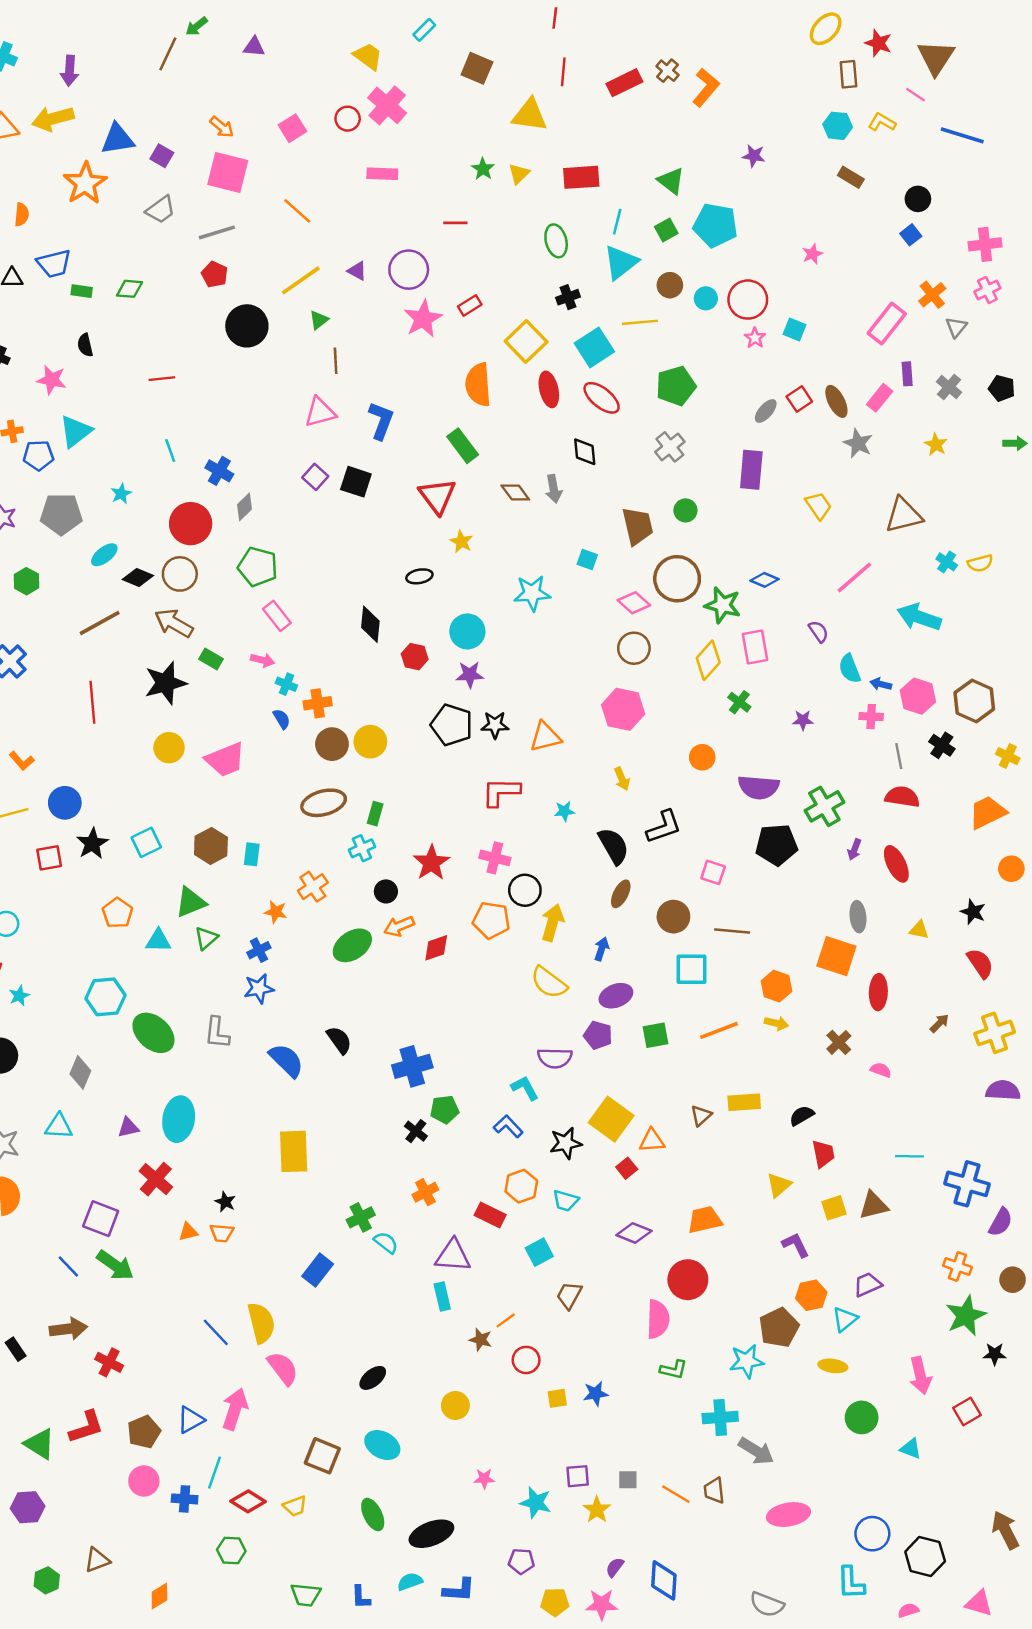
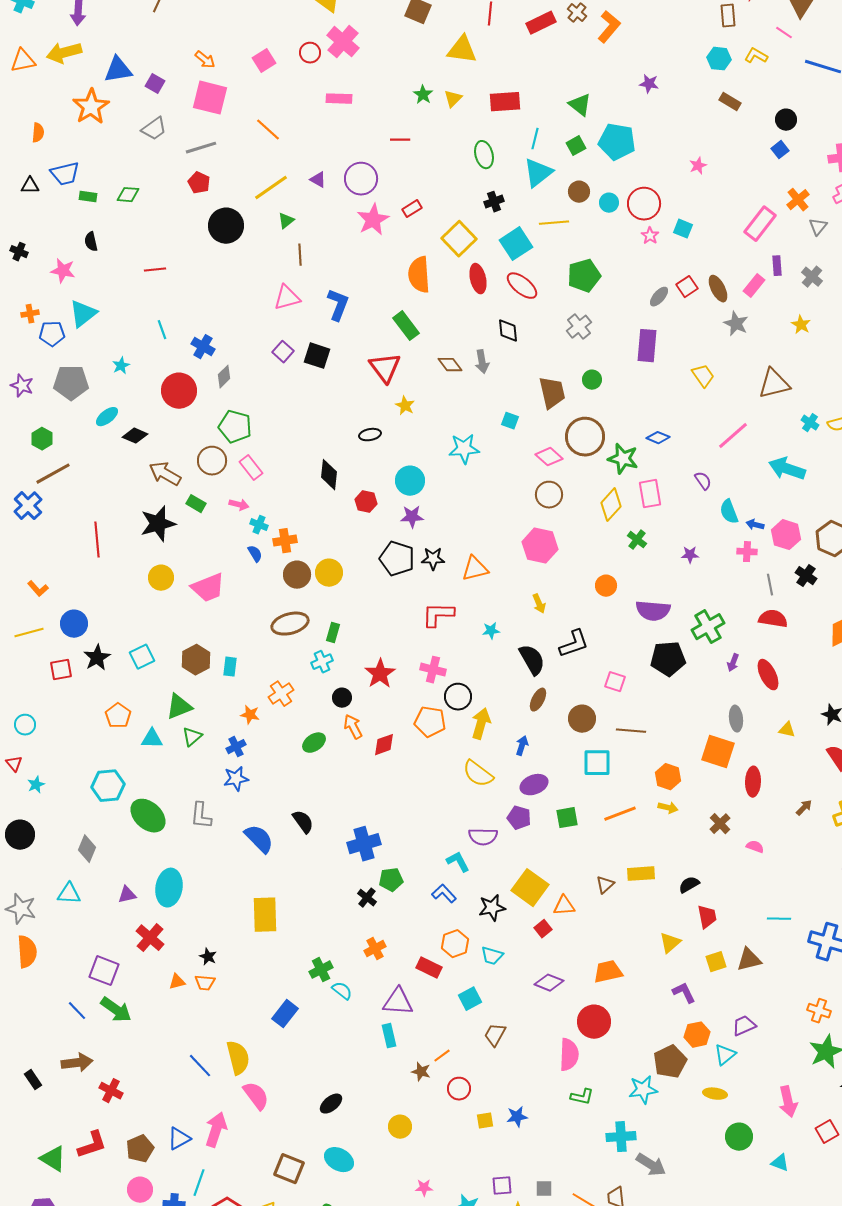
brown circle: (180, 574) -> (212, 461), moved
brown line: (100, 623) -> (53, 474), moved
orange arrow: (399, 926) -> (353, 727), turned 85
green ellipse: (352, 945) -> (314, 743), size x0.7

